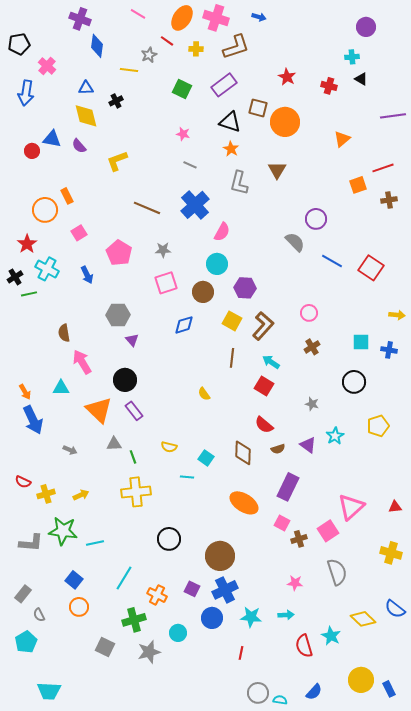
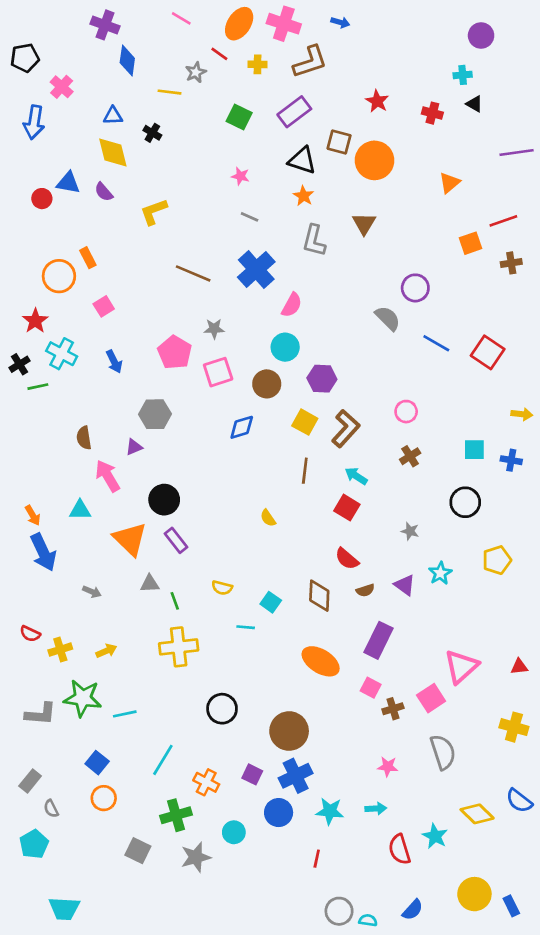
black cross: (116, 101) -> (152, 133), turned -32
pink pentagon: (119, 253) -> (175, 352), moved
purple triangle: (132, 340) -> (134, 447), moved, turned 48

